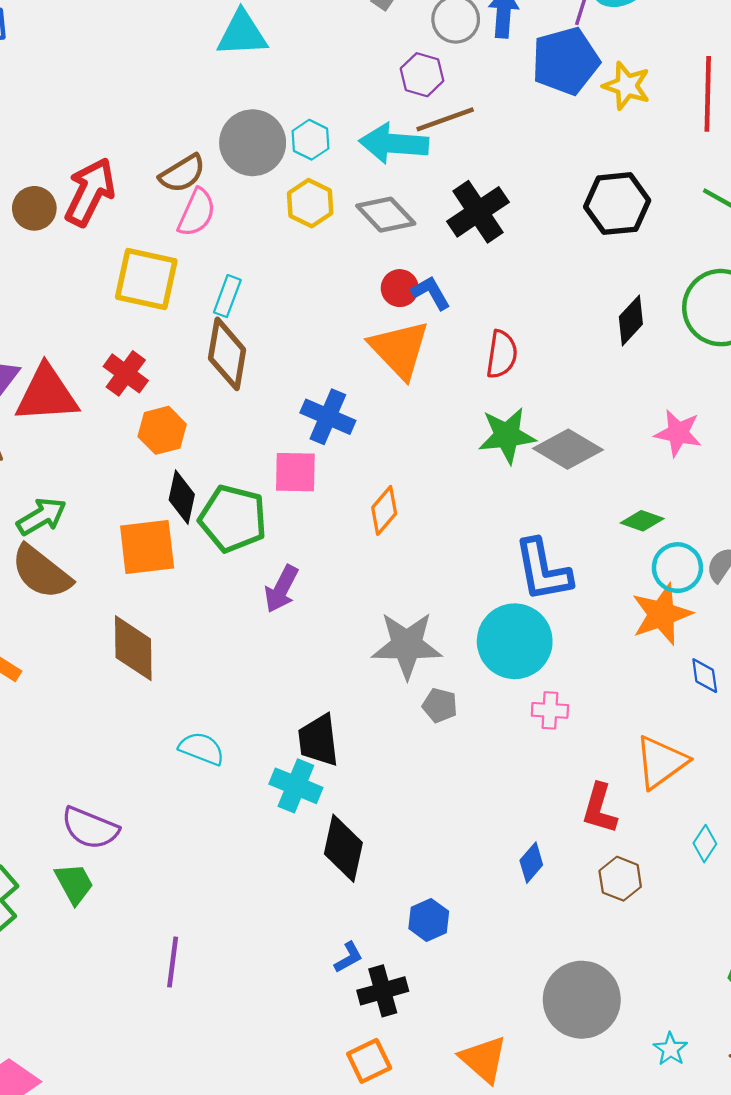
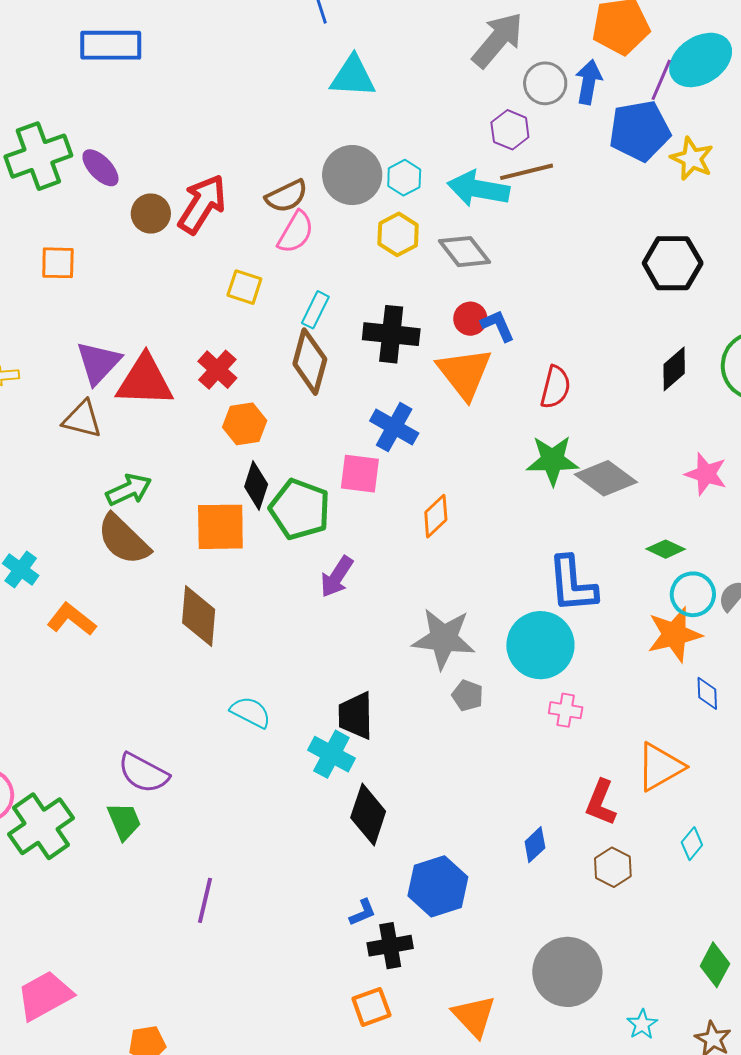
black cross: (478, 212) -> (391, 334), moved, turned 34
yellow square: (146, 279) -> (244, 287), size x0.6
blue hexagon: (429, 920) -> (438, 886), size x1.6

